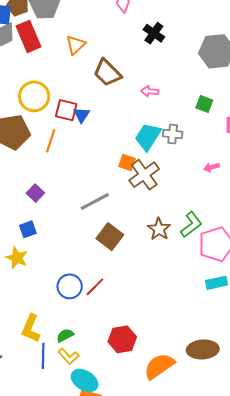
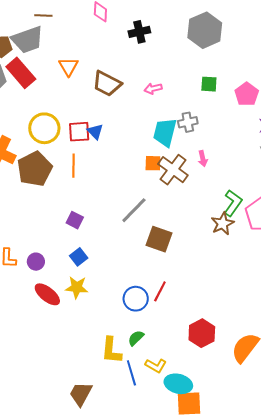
black cross: (154, 33) -> (139, 32), turned -30
pink arrow: (211, 167) -> (203, 159), moved, turned -70
brown star: (159, 229) -> (223, 224), moved, turned 30
green semicircle: (65, 335) -> (136, 338), moved

